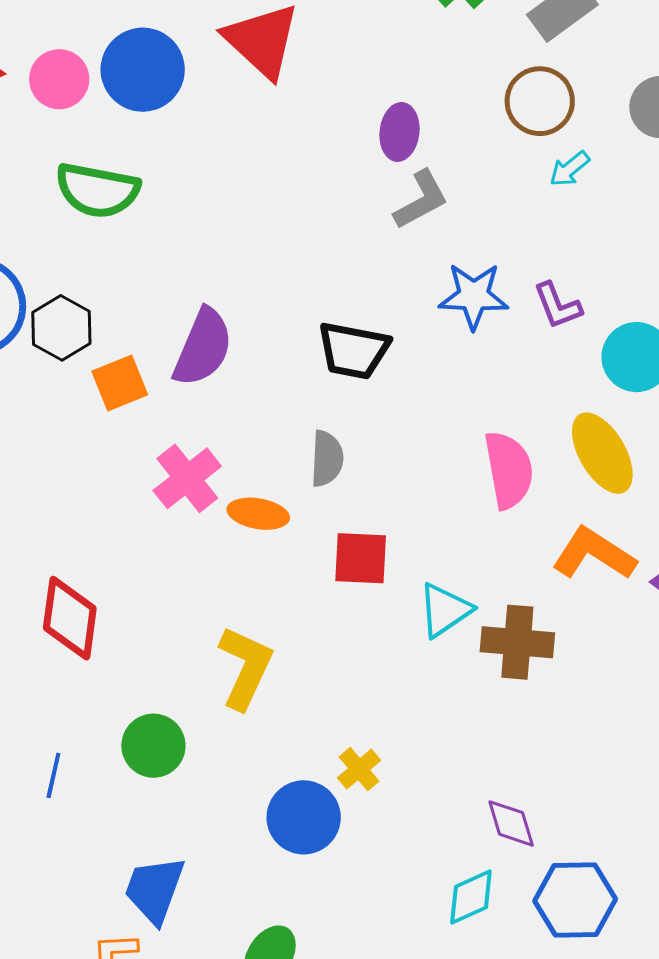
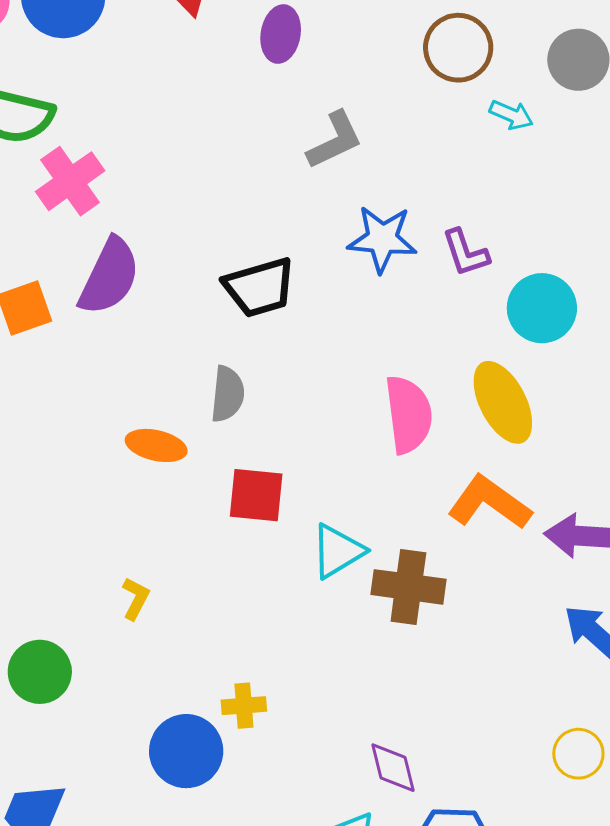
purple ellipse: (399, 132) -> (281, 34), moved
cyan arrow: (569, 169) -> (511, 115), moved, turned -120
black trapezoid: (354, 350) -> (260, 287), turned -30
pink cross: (187, 478) -> (70, 181), moved
yellow L-shape: (245, 668) -> (136, 598), size x0.5
yellow cross: (359, 769) -> (244, 706), turned 33

